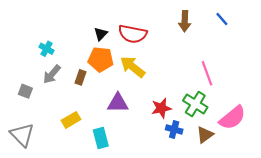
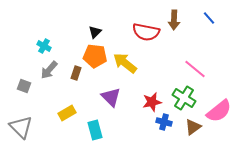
red semicircle: (133, 34) -> (146, 32), moved
pink line: (207, 73) -> (195, 69), turned -30
purple triangle: (118, 103) -> (111, 97), turned 45

